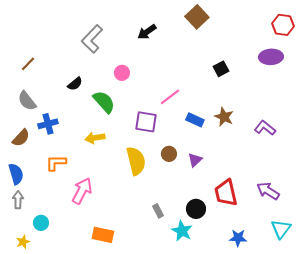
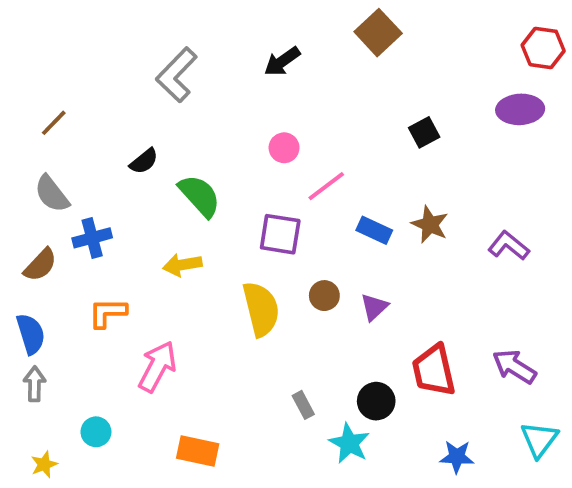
pink circle: (122, 73) -> (284, 148), moved
cyan circle: (41, 223) -> (96, 432), moved

